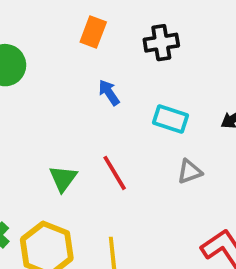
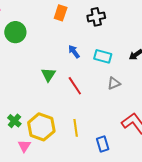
blue arrow: (109, 92) -> (74, 52), moved
green triangle: (63, 178) -> (48, 75), moved

